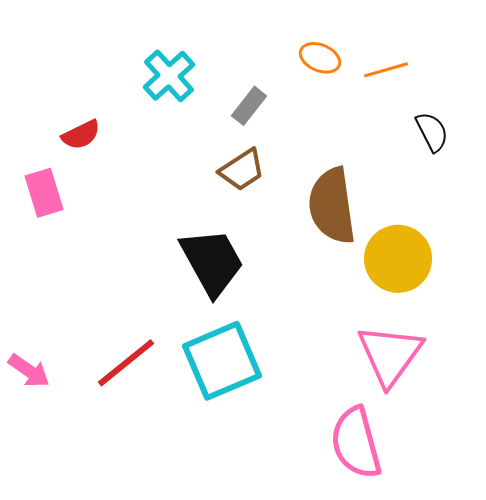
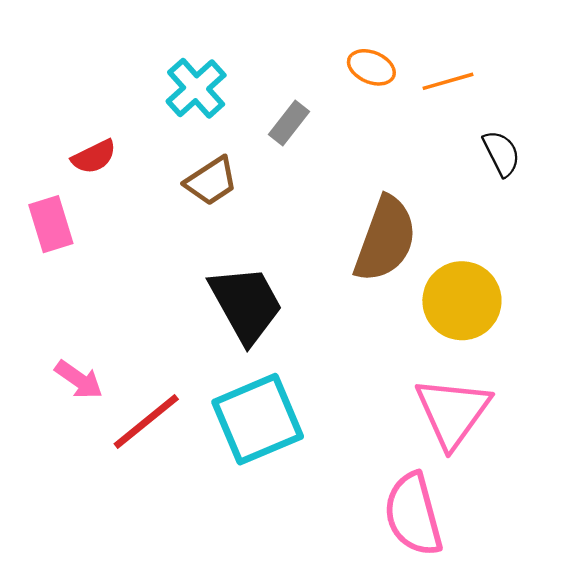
brown trapezoid: (242, 170) -> (211, 181), moved
brown semicircle: (332, 206) -> (385, 239), turned -152
pink arrow: (29, 371) -> (79, 380), moved

